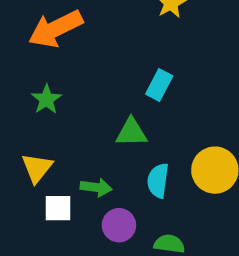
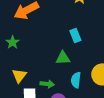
cyan rectangle: (159, 85) -> (75, 36), turned -48
green star: (46, 99) -> (13, 42), moved

